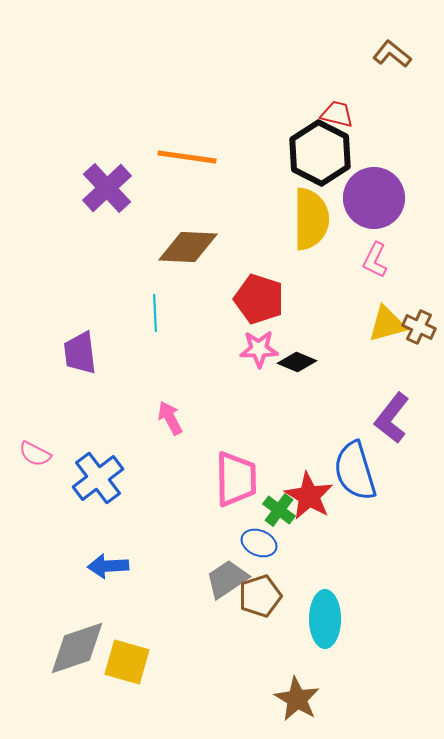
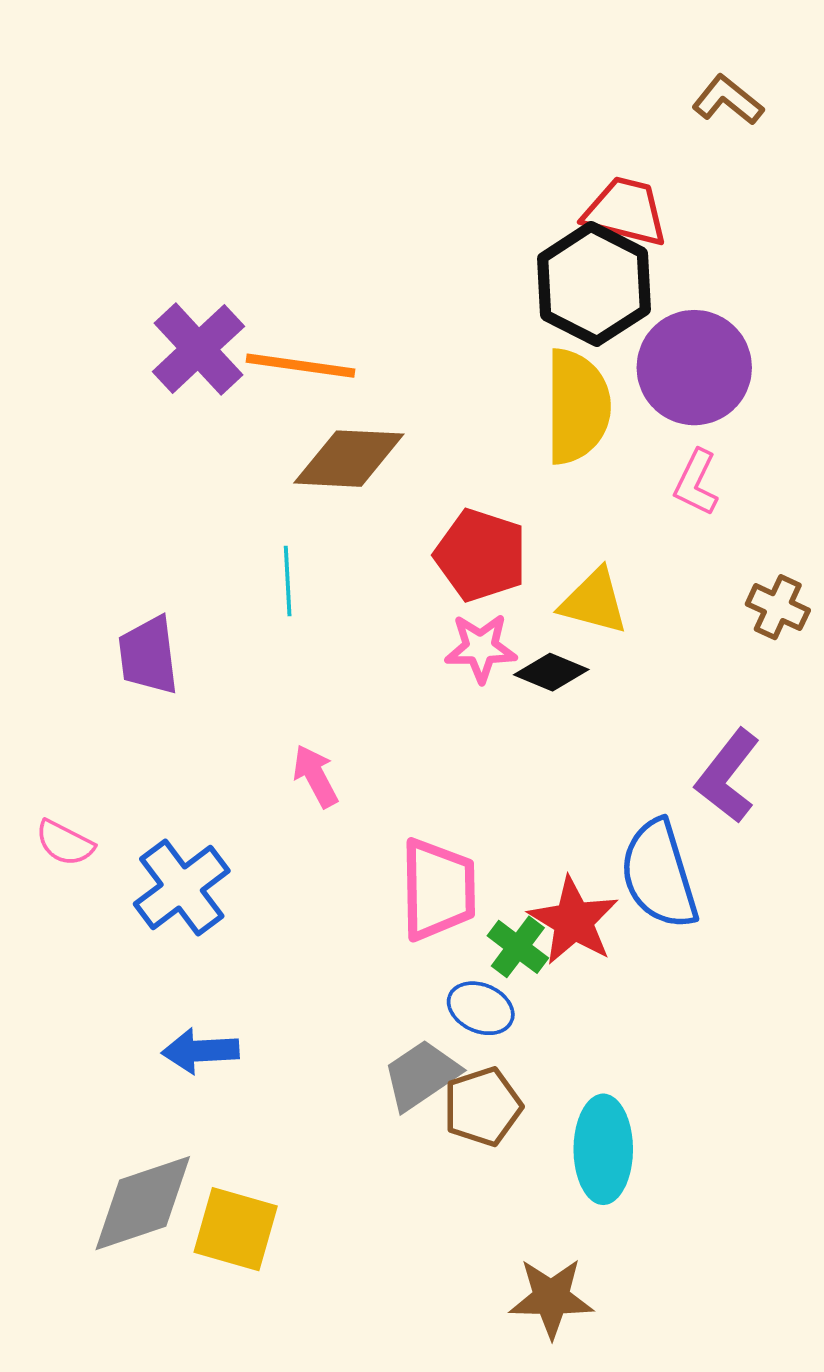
red trapezoid: (337, 114) -> (626, 212), size x1.4
orange line: (187, 157) -> (301, 366), moved
yellow triangle: (387, 324) -> (594, 602), moved, turned 30
brown star: (297, 699) -> (551, 1298), turned -30

